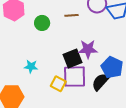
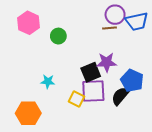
brown line: (71, 15) -> (110, 28), moved

